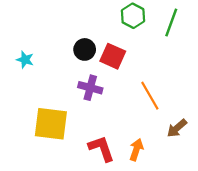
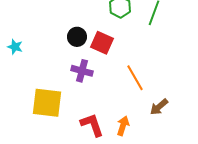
cyan star: (25, 60) -> (15, 47), moved

